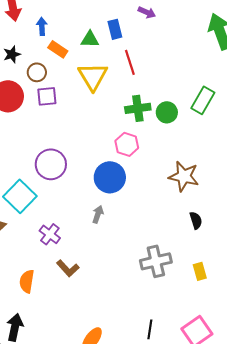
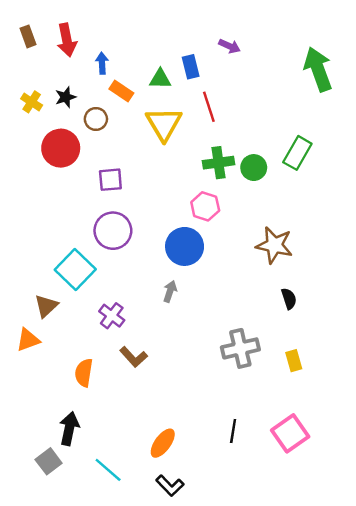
purple square: (47, 96) -> (110, 180), moved

